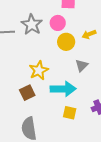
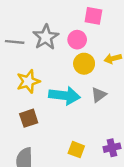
yellow star: (39, 70) -> (28, 81), moved
cyan arrow: (63, 89) -> (64, 96), moved

